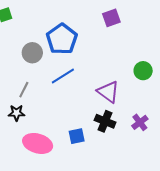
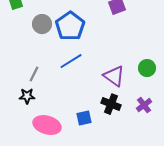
gray circle: (32, 53) -> (42, 24), moved
green circle: (143, 71) -> (147, 68), moved

